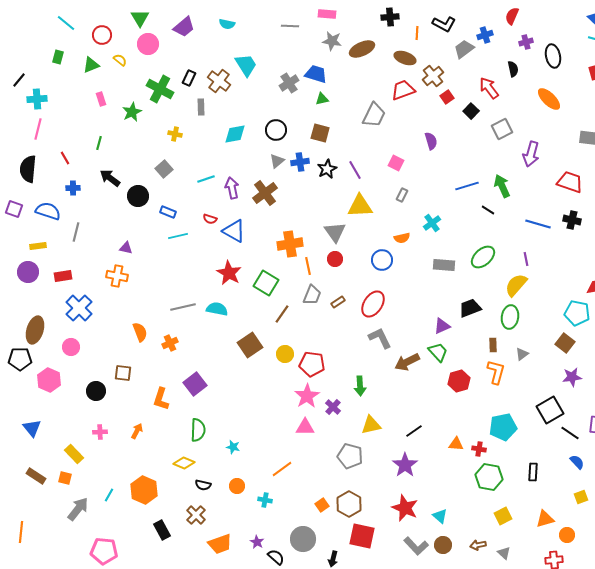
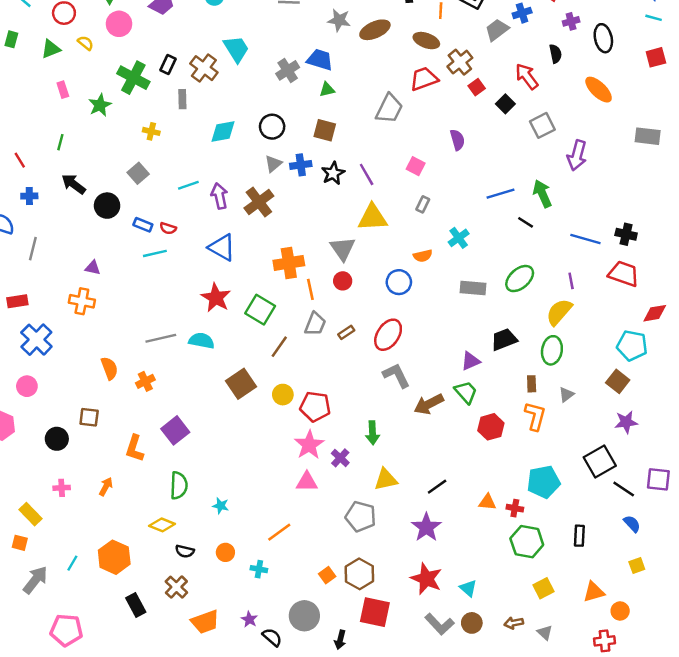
red trapezoid: (570, 182) -> (624, 274), moved
red semicircle: (210, 219) -> (168, 228), moved

